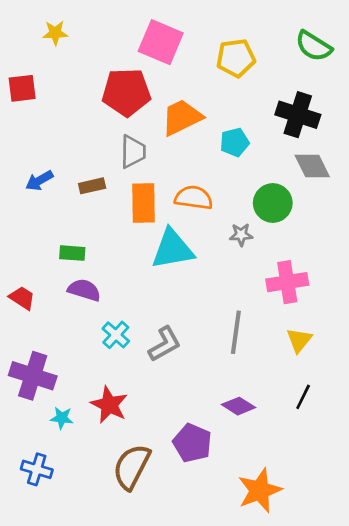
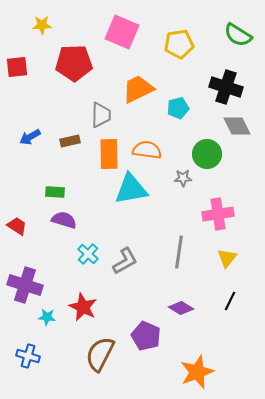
red pentagon: (126, 92) -> (74, 63), moved

